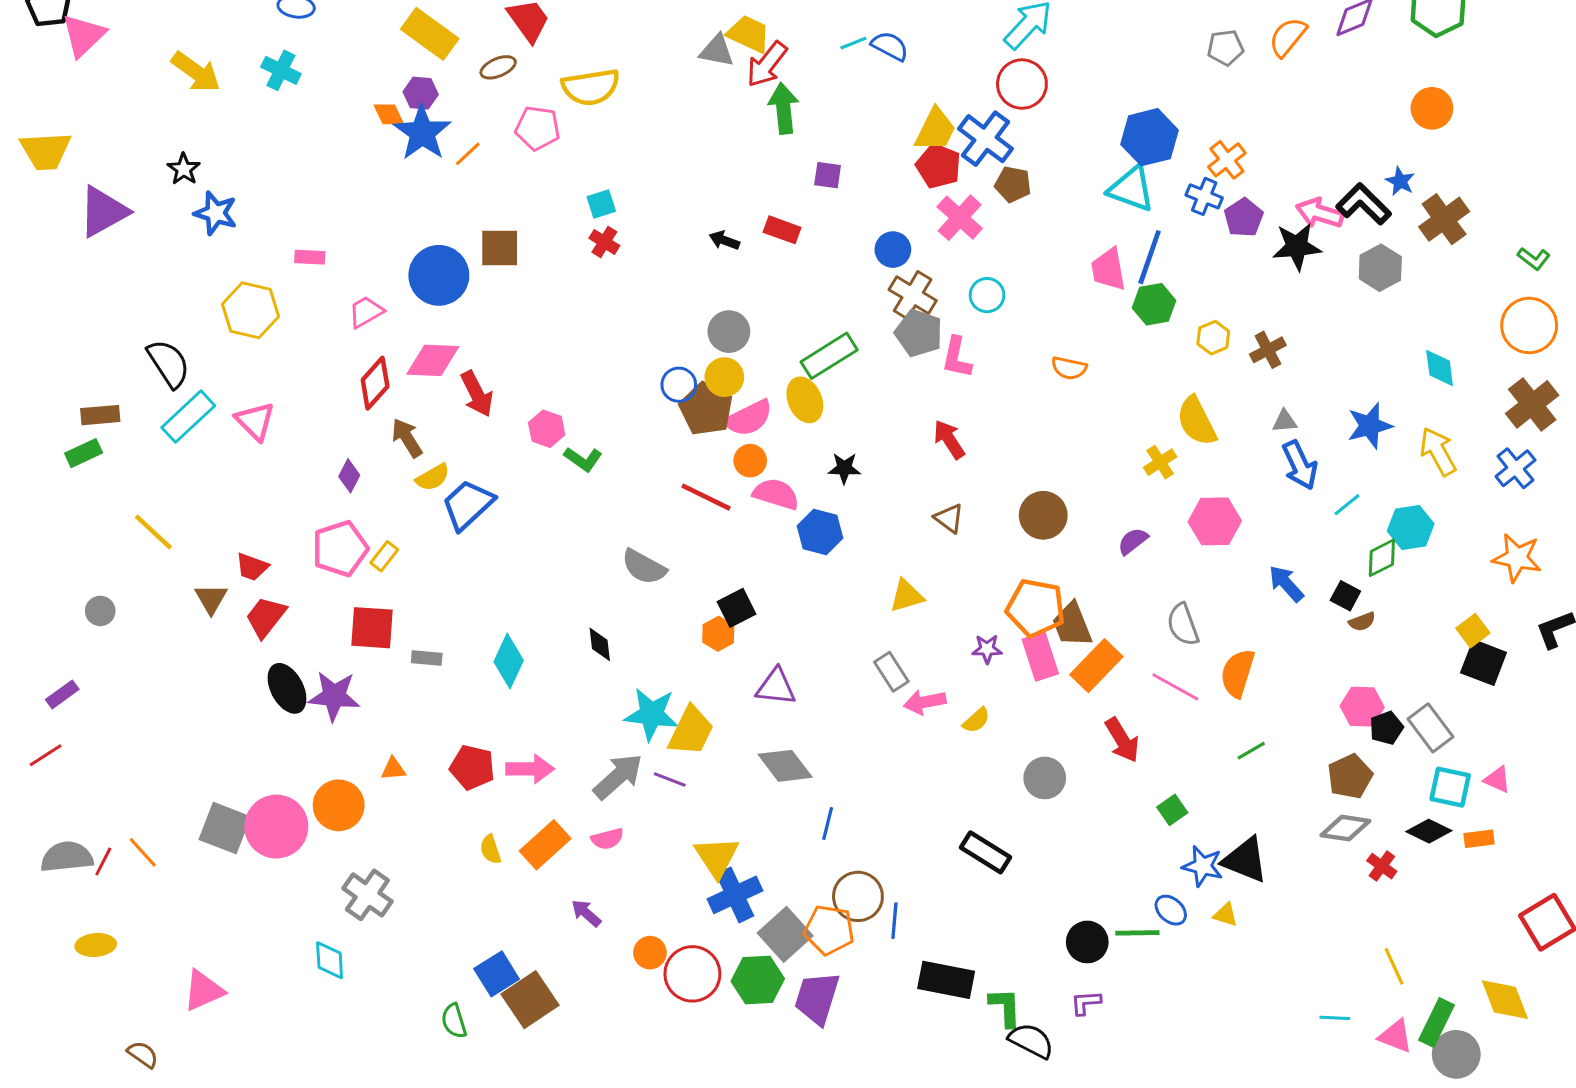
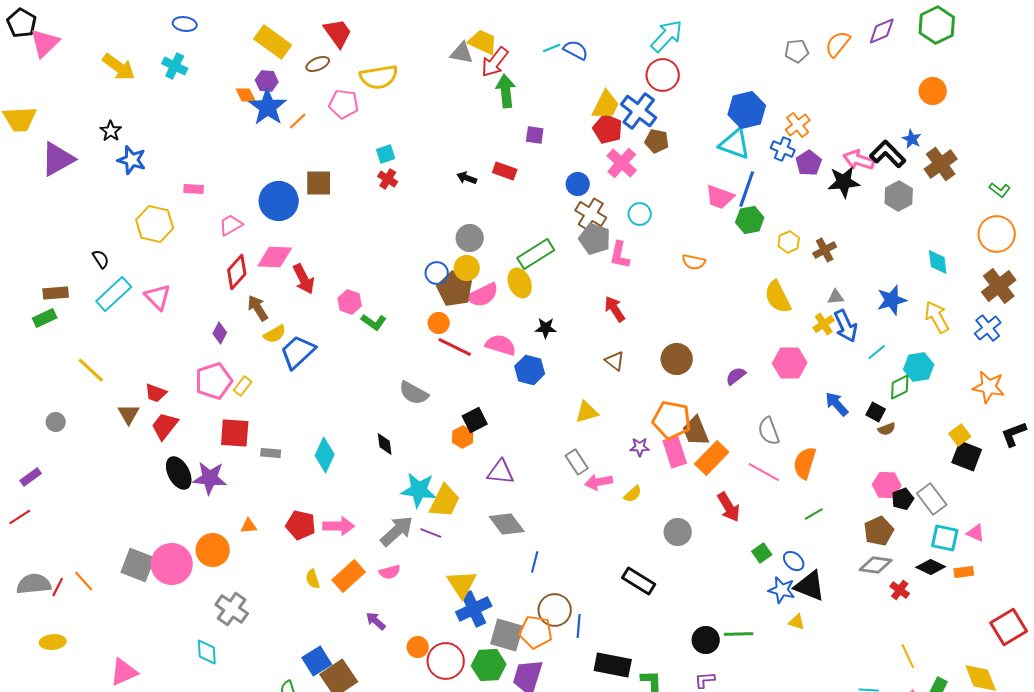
pink trapezoid: (1109, 269) -> (720, 197), turned -60
black semicircle: (169, 363) -> (101, 259), size x0.6
orange circle: (750, 461) -> (439, 323), moved
yellow cross: (1160, 462) -> (824, 324), moved
blue ellipse: (1171, 910) -> (794, 561), moved
gray square: (785, 934) -> (507, 635), turned -32

